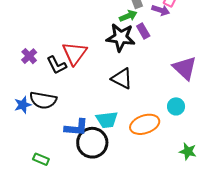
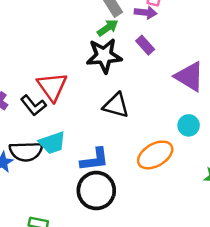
purple rectangle: (143, 31) -> (145, 45), moved
cyan trapezoid: (107, 120) -> (52, 143), moved
blue L-shape: (76, 128) -> (95, 160), moved

